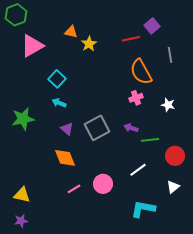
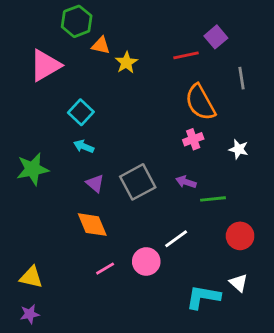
green hexagon: (16, 15) -> (77, 21), moved
red circle: (175, 156) -> (240, 236), moved
white line: (138, 170) -> (176, 239), moved
white triangle: (173, 187) -> (239, 283), moved, turned -40

